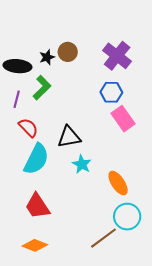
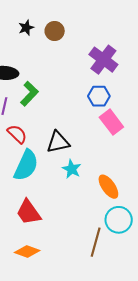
brown circle: (68, 52) -> (55, 31), moved
black star: (47, 57) -> (26, 28), moved
brown line: (103, 238) -> (96, 242), turned -36

